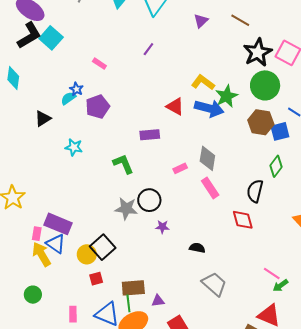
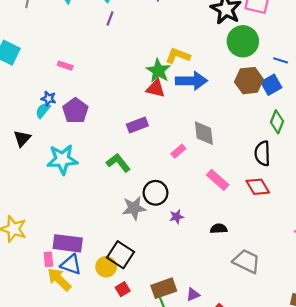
purple line: (148, 49) -> (110, 18), moved
green star: (227, 96) -> (158, 71), moved
cyan star: (74, 147) -> (62, 159), size x1.6
pink rectangle: (210, 188) -> (218, 180), moved

